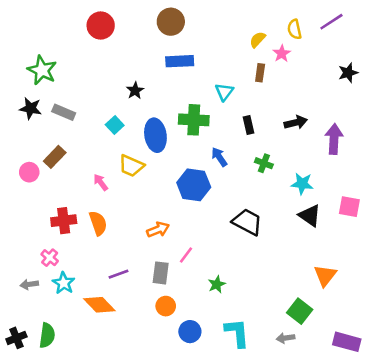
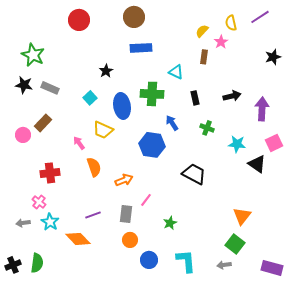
cyan triangle: (224, 92) -> (176, 72), turned -42
pink square: (349, 207) -> (274, 143), moved, turned -36
black triangle: (310, 216) -> (257, 164), moved
orange semicircle: (98, 223) -> (94, 167), moved
orange triangle: (325, 275) -> (242, 216), moved

